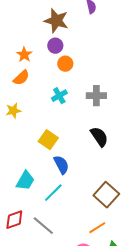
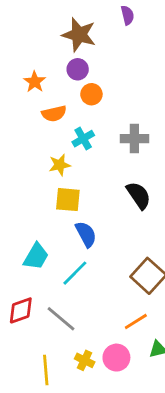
orange semicircle: (21, 78) -> (54, 114), moved, turned 30
yellow star: (13, 111) -> (60, 165), moved
yellow square: (48, 140) -> (68, 200), turned -30

